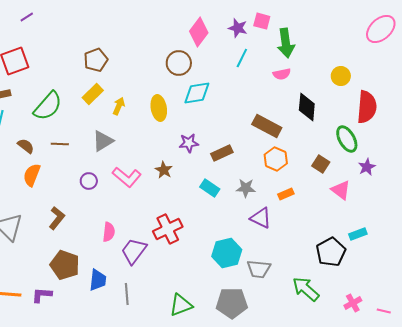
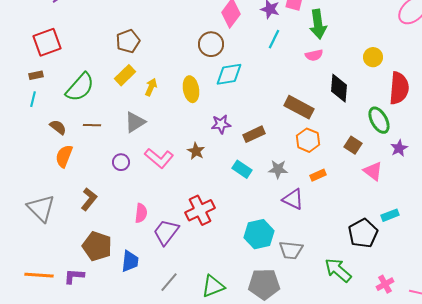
gray line: (127, 294) -> (169, 282), moved, turned 45

